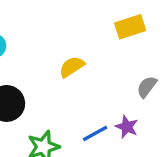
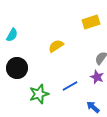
purple star: (127, 127) -> (97, 77), moved

